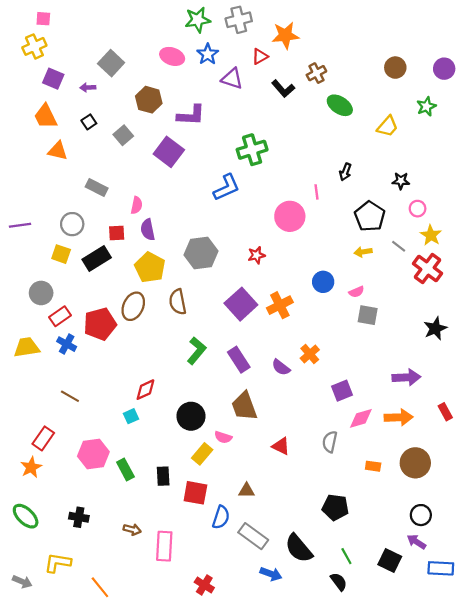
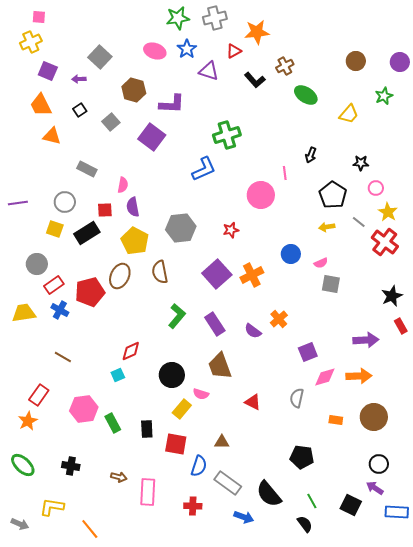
red rectangle: (445, 412) -> (401, 326), moved
red cross: (204, 585) -> (193, 506), moved, turned -30

